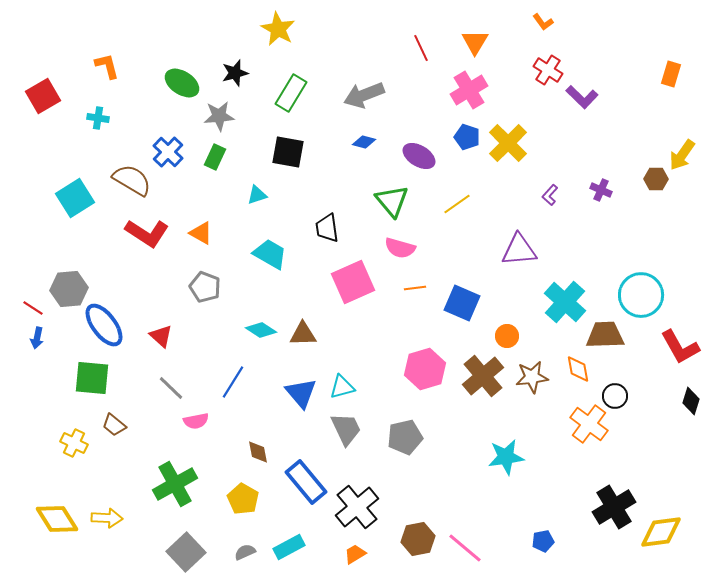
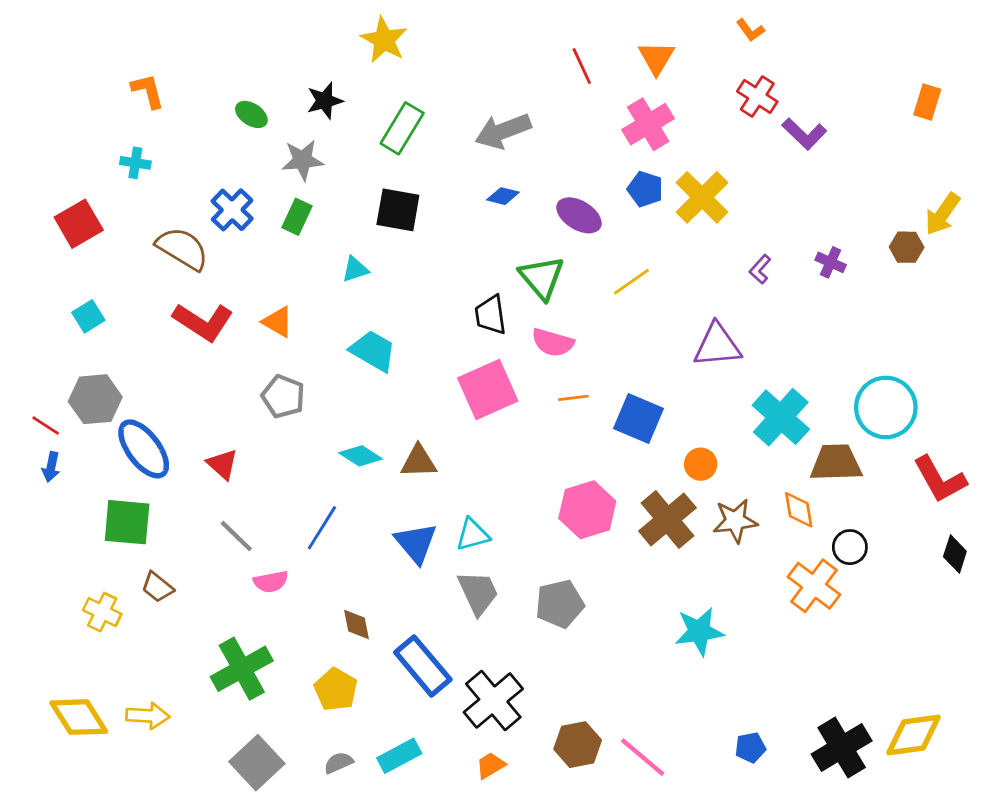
green ellipse: (182, 83) -> (251, 114), size x0.7
red square: (43, 96) -> (79, 224), moved
cyan square: (75, 198) -> (88, 316), moved, size x0.6
black trapezoid: (327, 228) -> (491, 315), moved
black cross: (614, 507) -> (842, 747), moved

